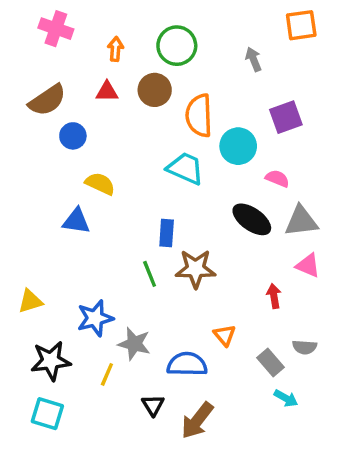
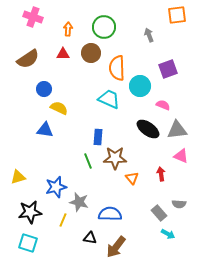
blue circle: (73, 136) -> (44, 89), moved
orange triangle: (225, 335) -> (132, 178), moved
black triangle: (153, 405) -> (90, 238), turned -48

